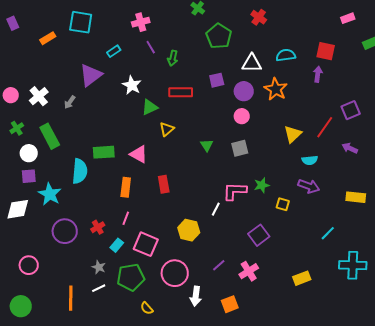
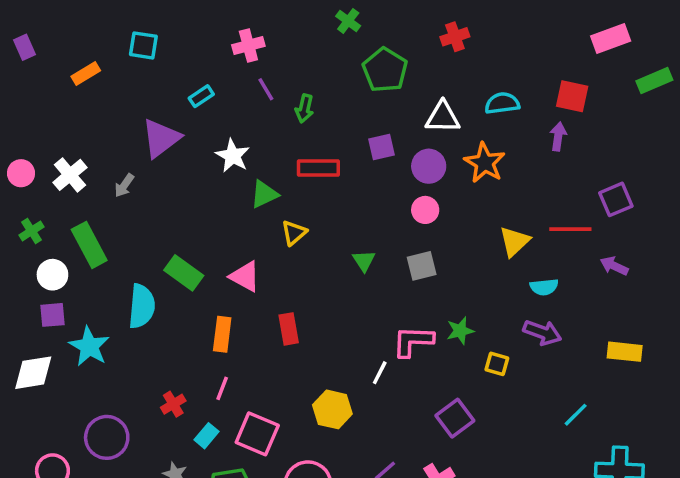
red cross: (259, 17) -> (455, 37), turned 35
pink rectangle: (348, 18) -> (611, 38), size x1.5
cyan square: (81, 22) -> (143, 45), size x0.7
red line: (325, 127) -> (570, 229), turned 55
green rectangle: (104, 152) -> (184, 273), turned 40
purple circle: (65, 231) -> (107, 437), moved

